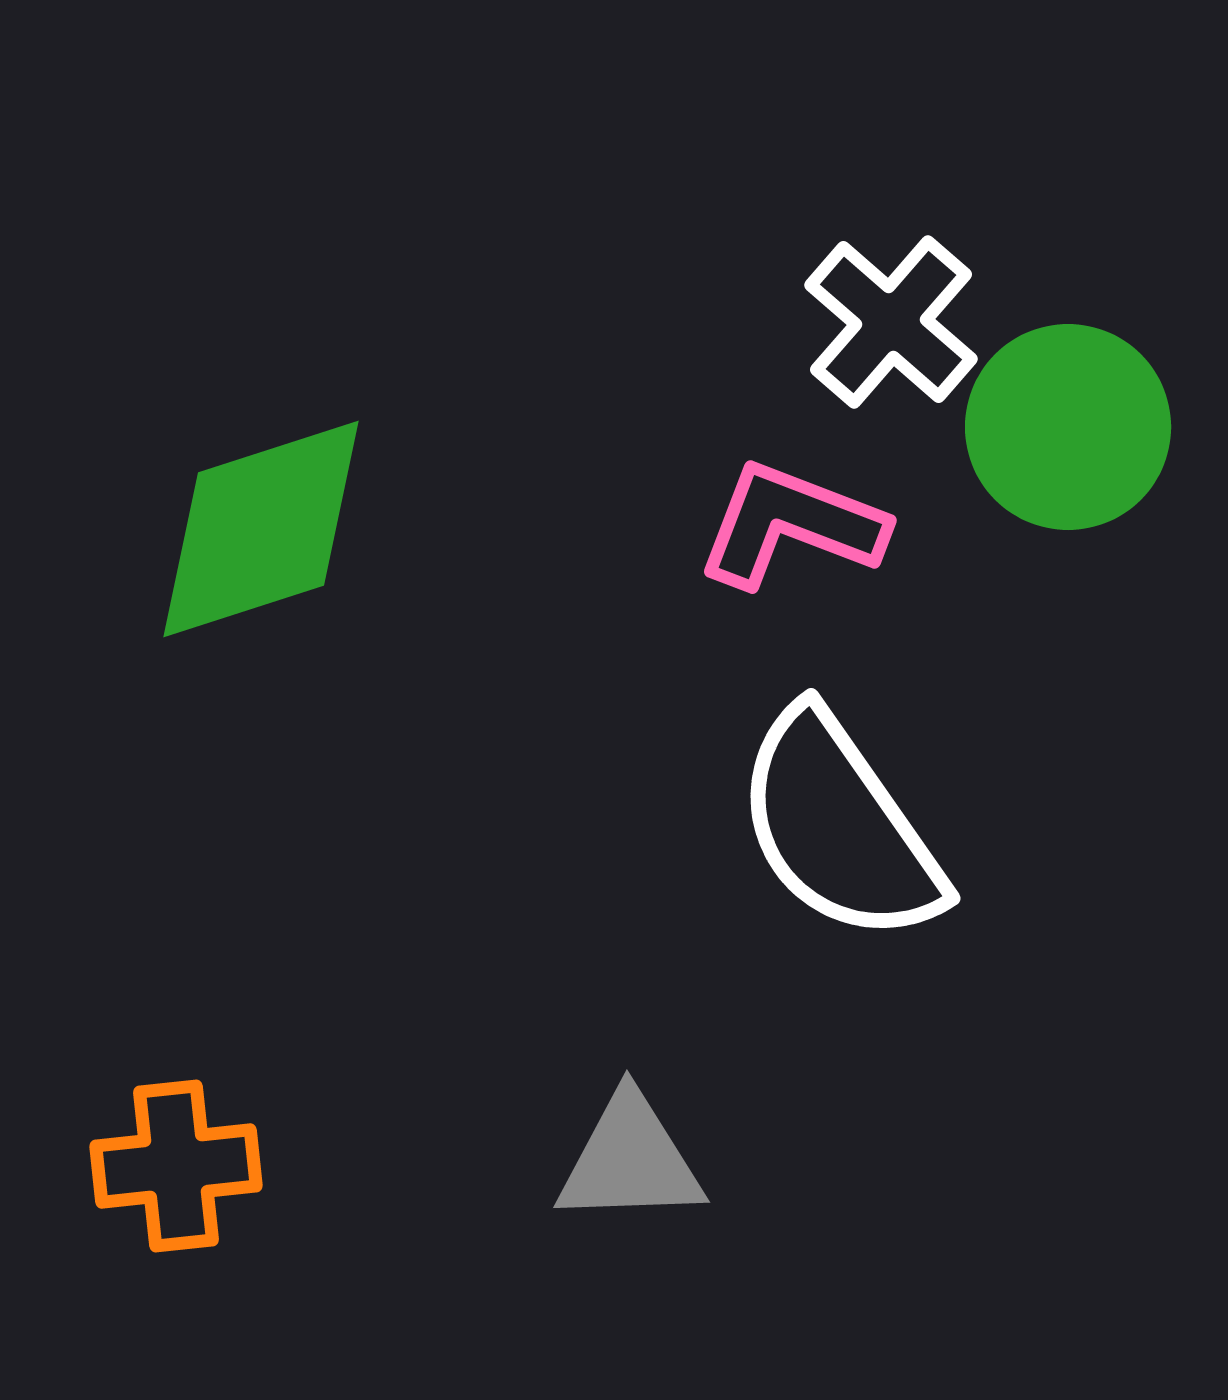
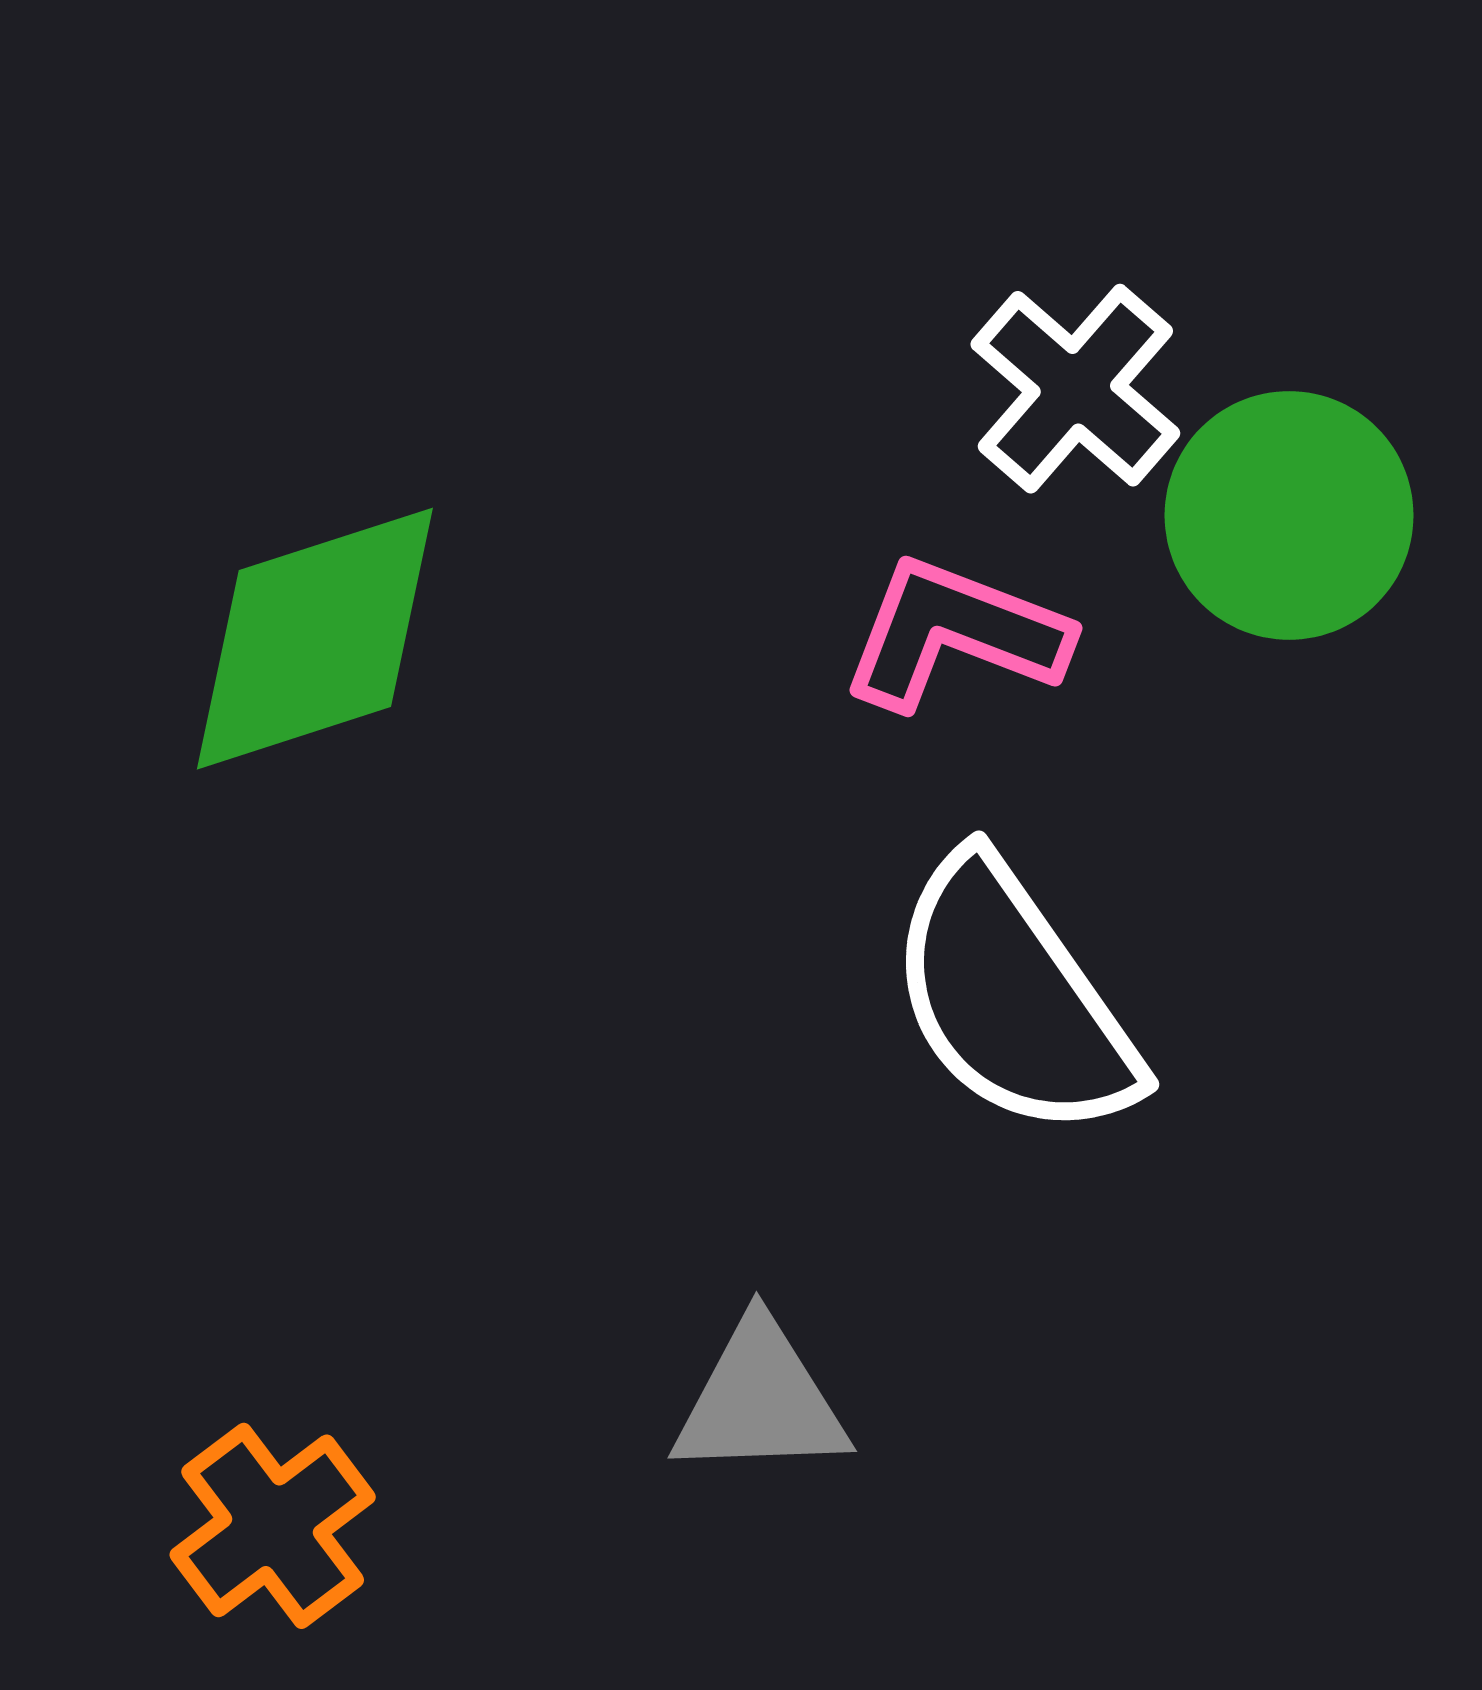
orange cross: (176, 1166) -> (273, 1526), moved, turned -31

